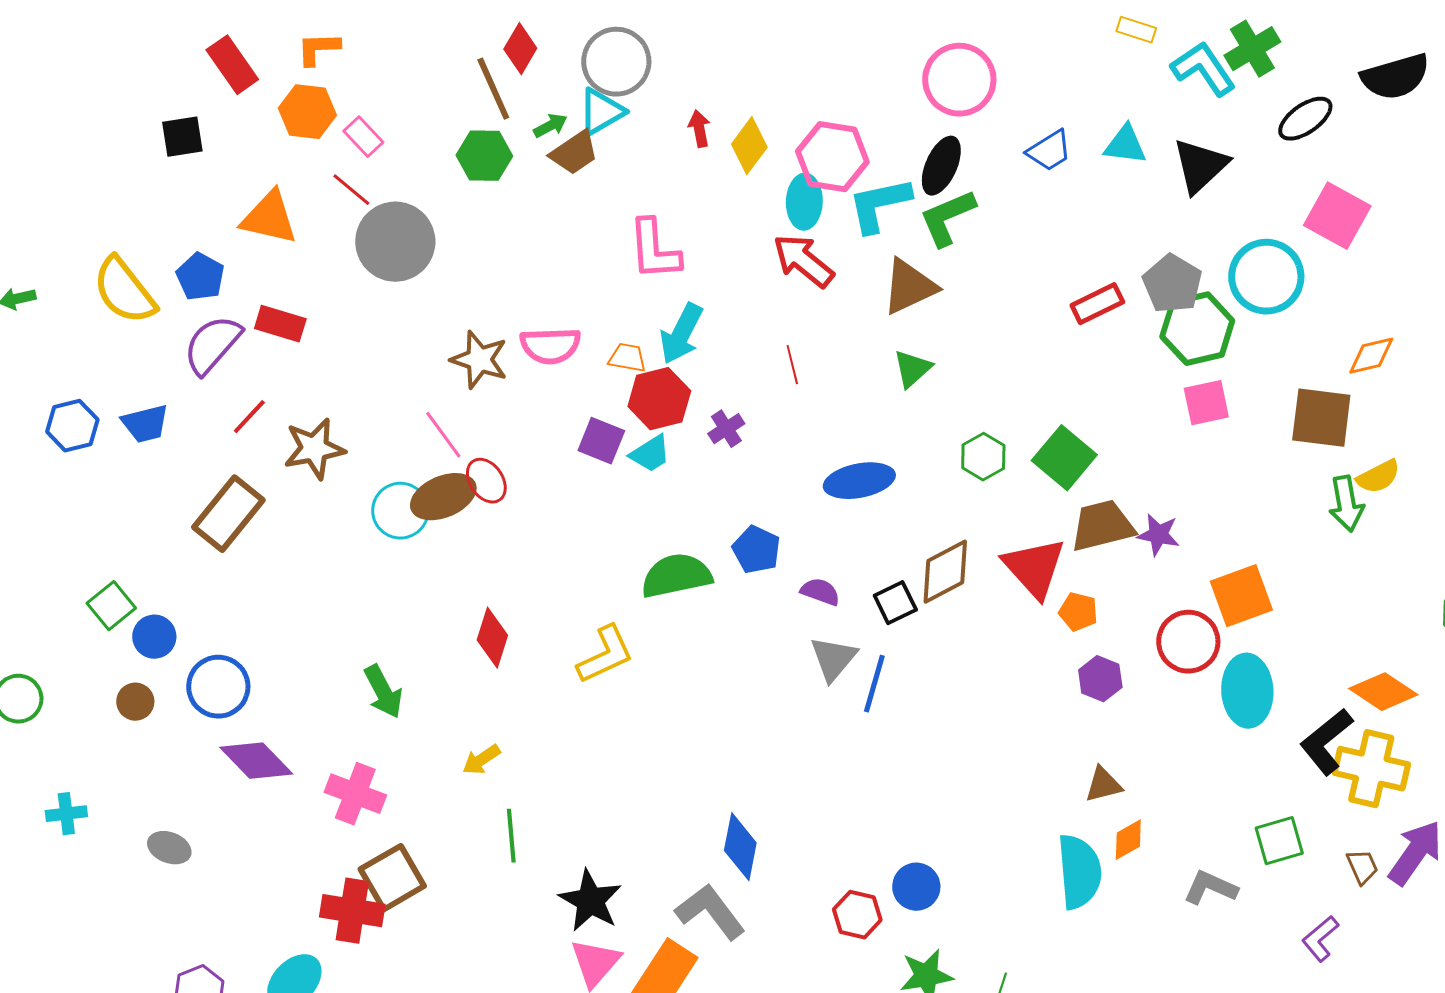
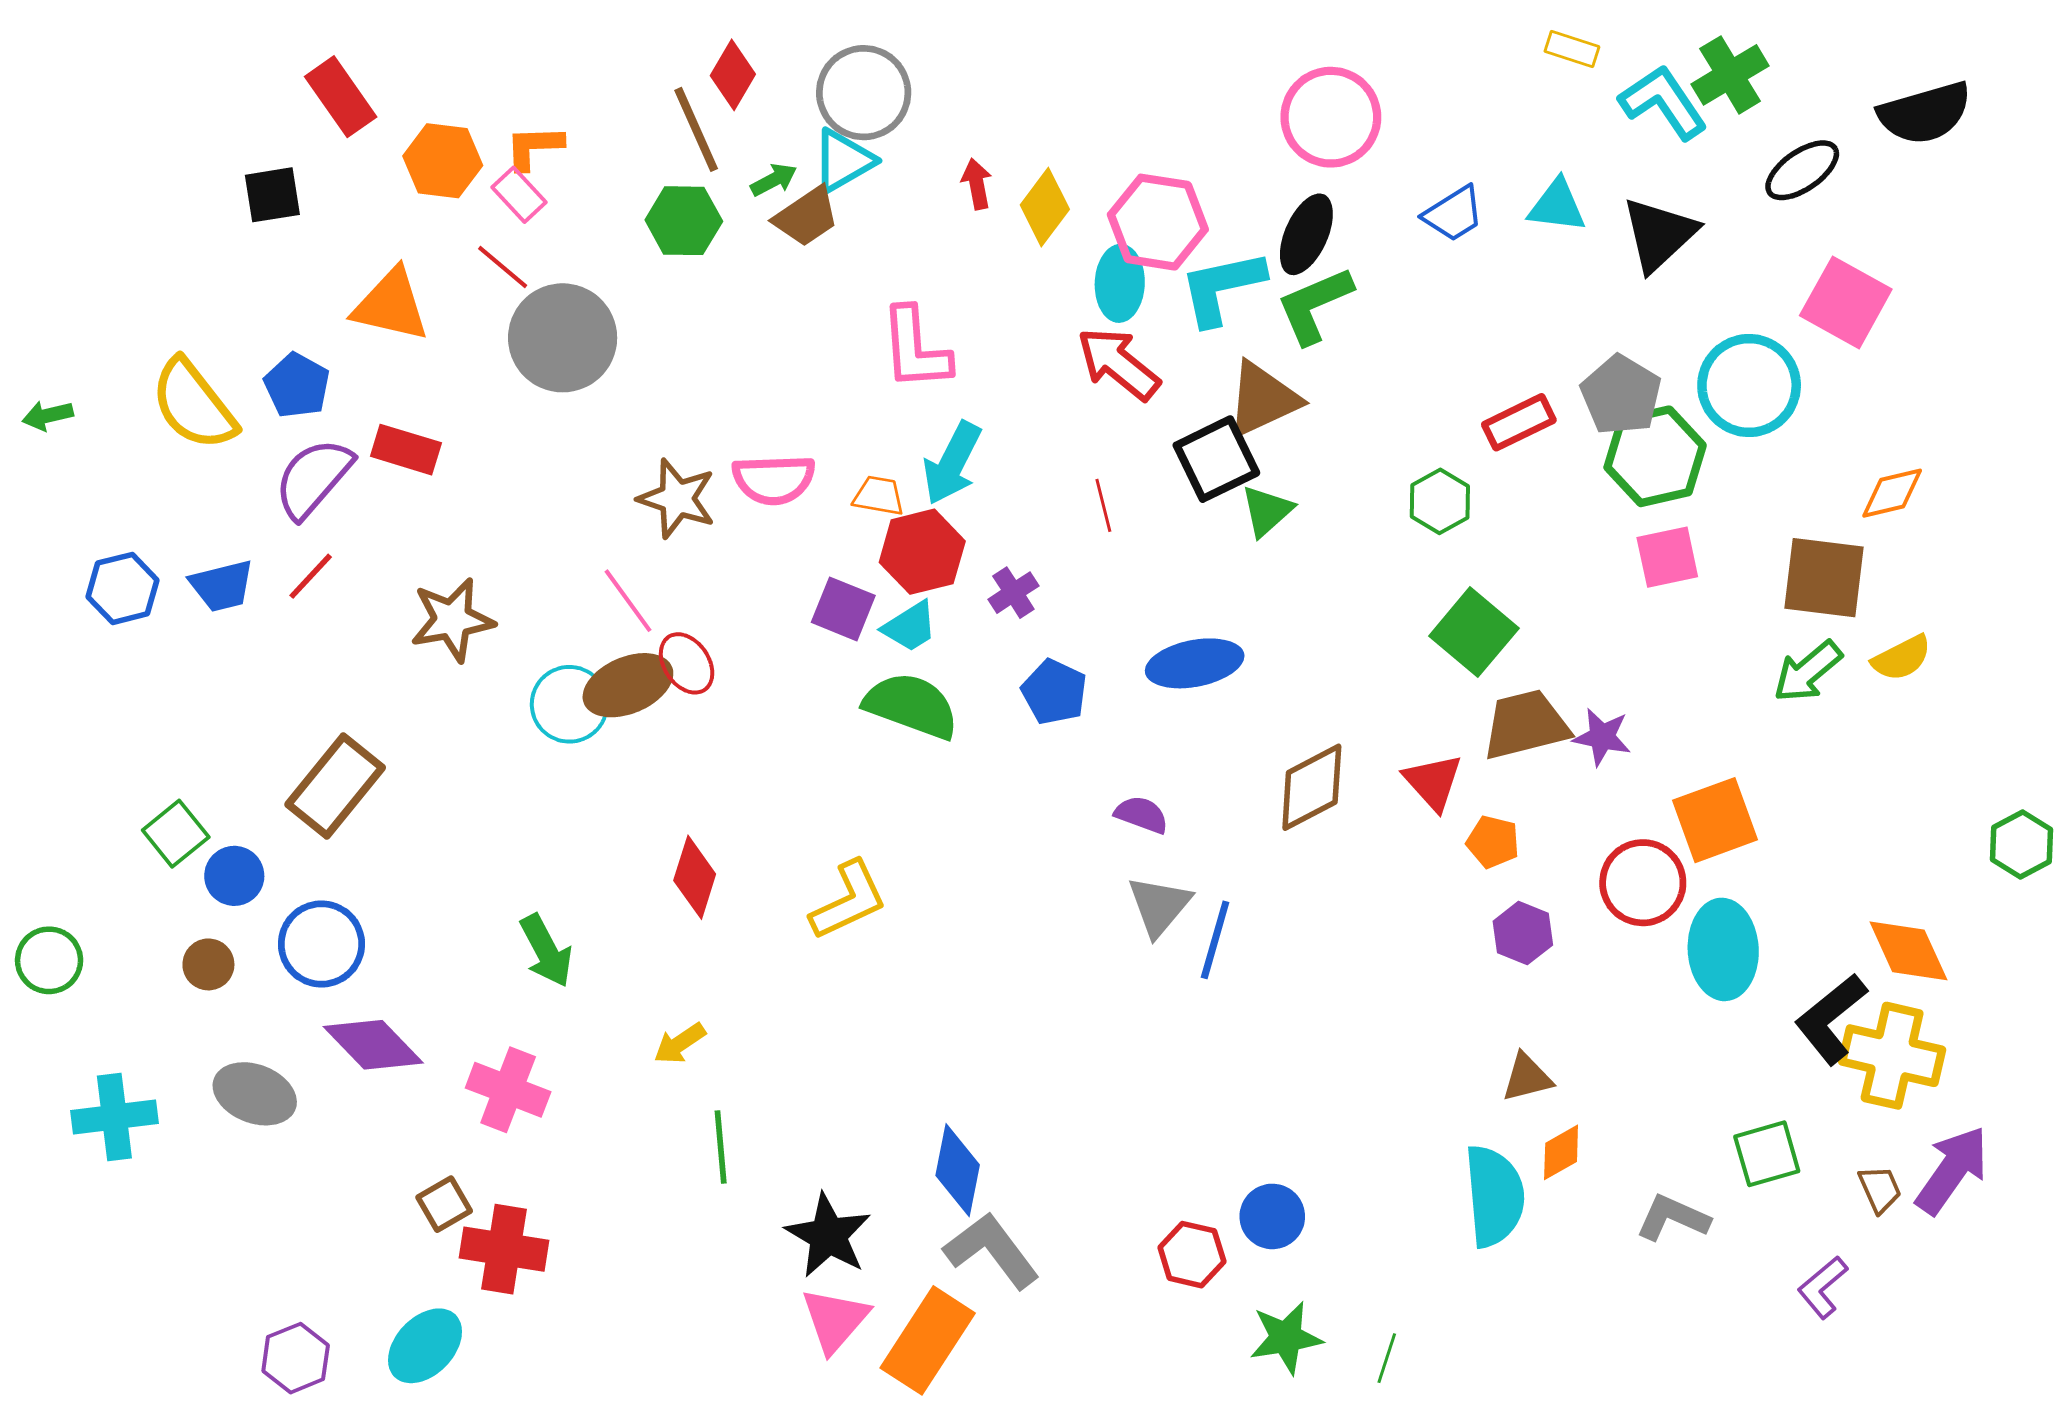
orange L-shape: (318, 49) -> (534, 147), moved
red line: (249, 417) -> (311, 576), moved
green hexagon: (983, 457) -> (1440, 501), moved
green arrow: (1346, 504) -> (1808, 672), moved, turned 60
brown rectangle: (228, 514) -> (335, 786), moved
blue pentagon: (756, 550) -> (1054, 692), moved
red triangle: (1034, 568) -> (1433, 782), size x0.7
green semicircle: (676, 576) -> (911, 706), moved, turned 32
black square: (895, 603) -> (1216, 459), moved, size x1.4
orange diamond: (1383, 692) -> (1908, 951), turned 32
cyan cross: (66, 814) -> (114, 1117), size x1.5
blue diamond: (740, 847) -> (958, 1170), moved
gray ellipse: (169, 848) -> (255, 1094), moved, size x1.4
brown square: (392, 878) -> (444, 1204), moved, size x0.6

